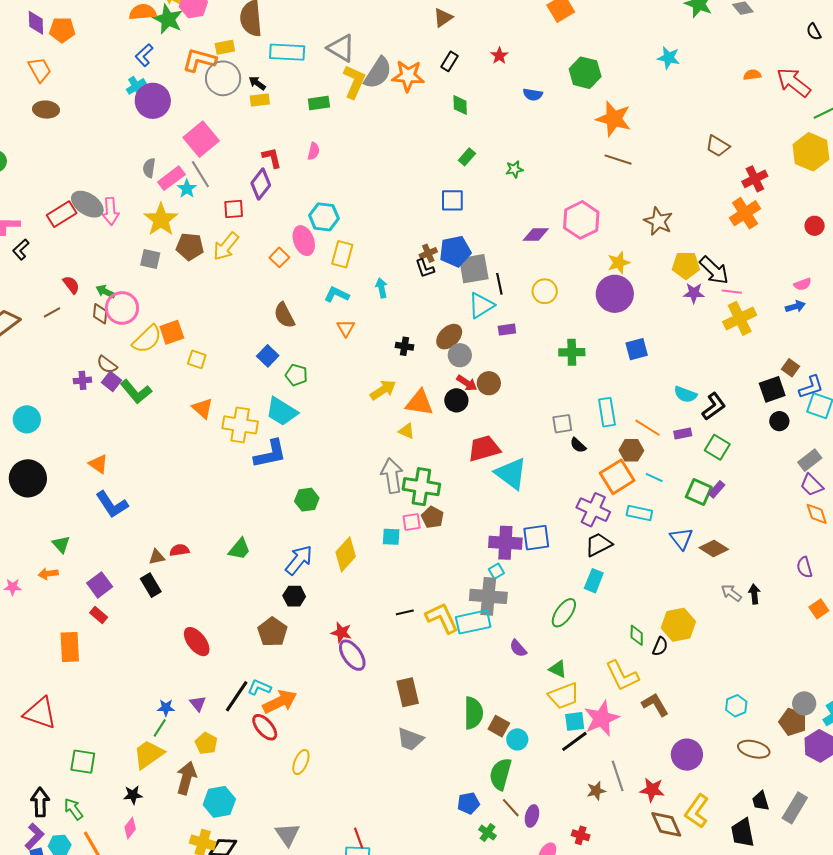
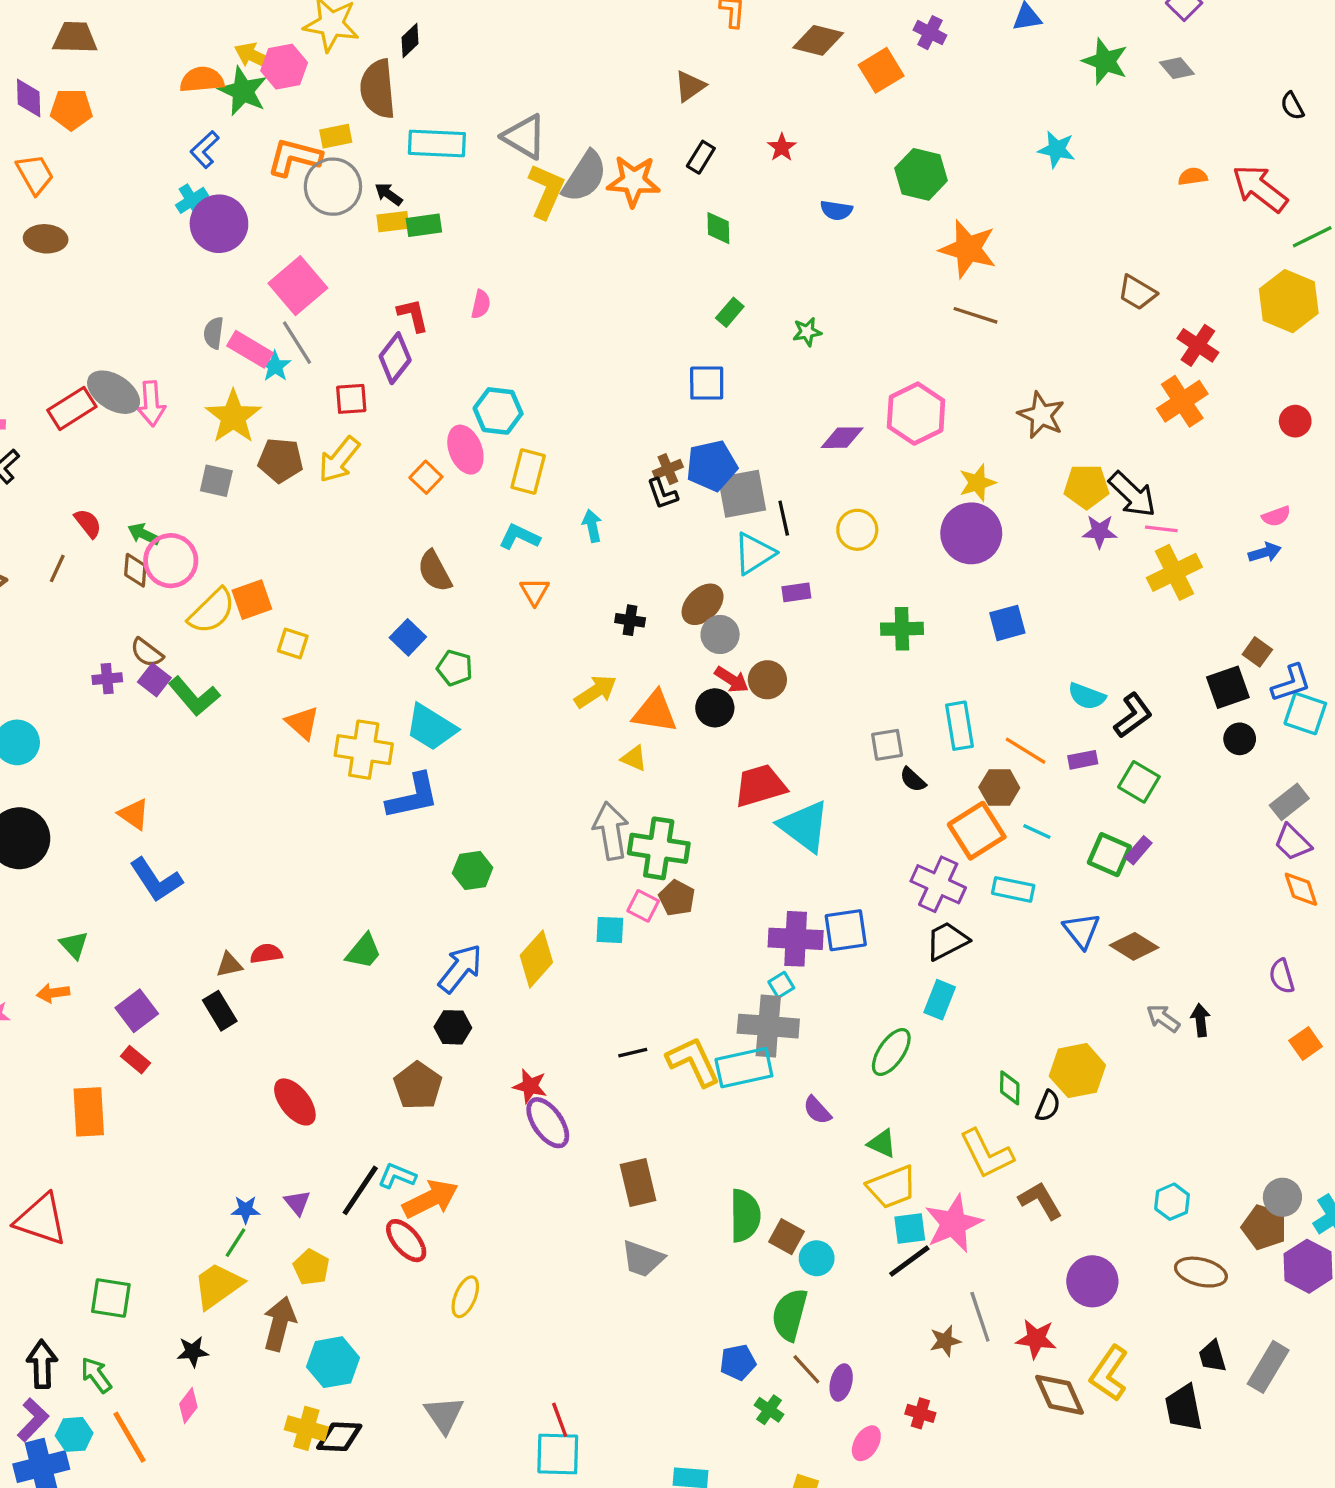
green rectangle: (319, 103) -> (424, 225), moved
pink rectangle: (171, 178) -> (250, 349), turned 68
red cross: (755, 179) -> (1198, 345), turned -30
brown line: (52, 312) -> (57, 568), turned -36
pink square: (412, 522) -> (643, 906), turned 36

